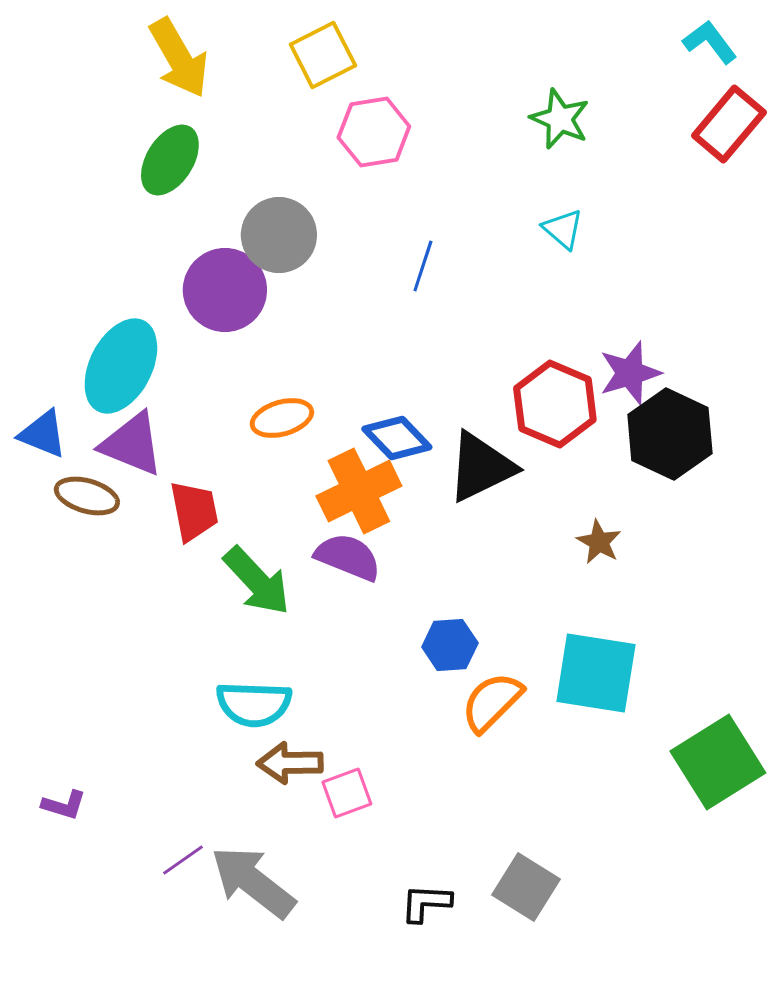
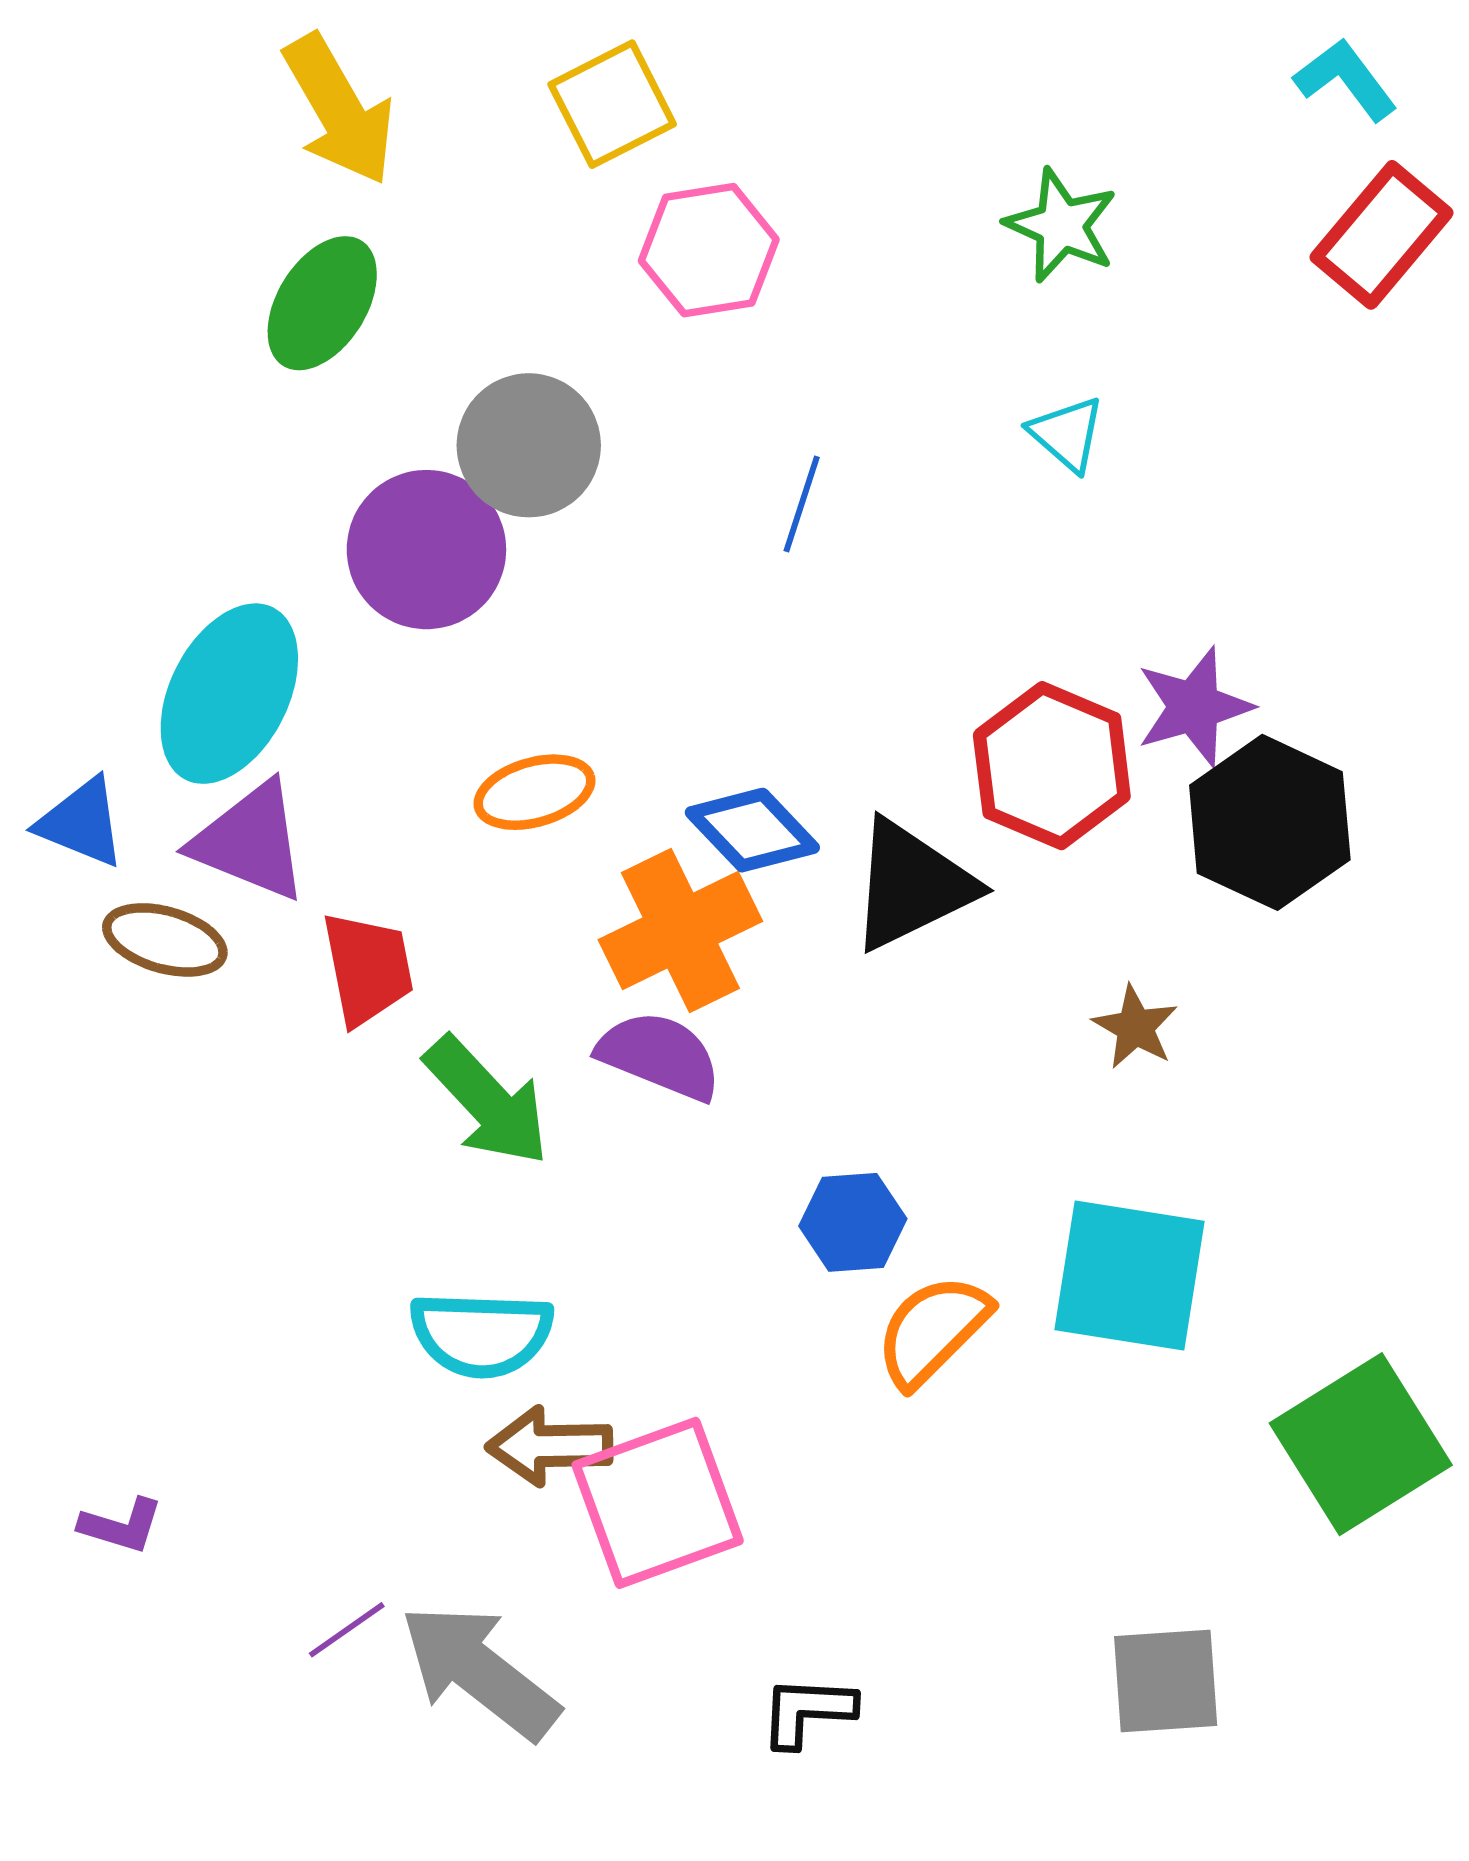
pink square: (347, 793) -> (658, 1503), size x1.8
gray square: (526, 887) -> (1166, 1681), moved, turned -36

